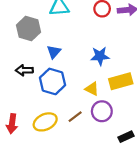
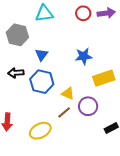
yellow triangle: (92, 89) -> (68, 93), moved
yellow ellipse: (45, 122) -> (40, 131), moved

